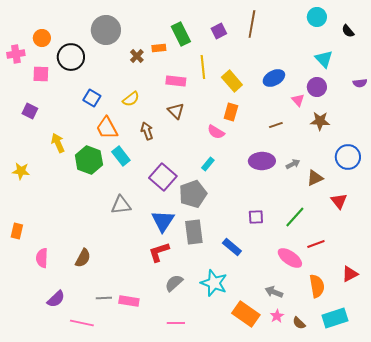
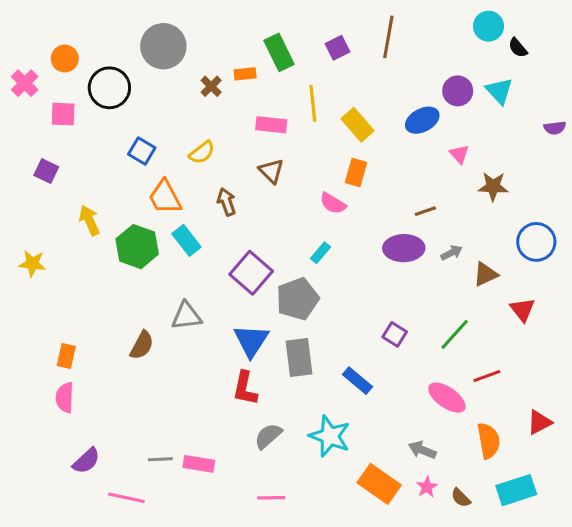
black semicircle: (348, 31) -> (518, 48), moved
pink cross: (16, 54) -> (25, 83), turned -36
purple circle: (317, 87) -> (458, 91), moved
brown line: (276, 125) -> (425, 211), moved
purple square: (256, 217) -> (395, 334), turned 35
orange rectangle: (17, 231) -> (66, 356), moved
red L-shape: (159, 252) -> (245, 388), turned -60
brown semicircle: (83, 258) -> (142, 345), moved

